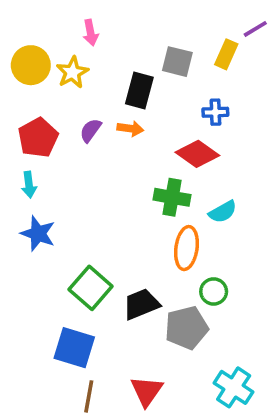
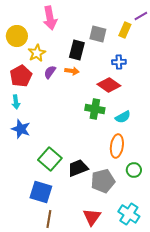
pink arrow: (91, 33) -> (50, 18), size x1.6
yellow star: (72, 72) -> (37, 53), moved
orange ellipse: (186, 248) -> (117, 146), moved
green circle: (214, 291) -> (134, 170), moved
red triangle: (147, 391) -> (92, 217), moved

